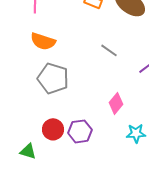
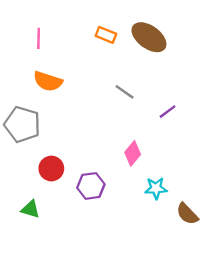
gray pentagon: (53, 78) -> (22, 124), moved
red circle: (53, 129) -> (51, 169), moved

